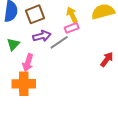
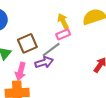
brown square: (35, 14) -> (27, 43), moved
purple arrow: (42, 36) -> (44, 62), moved

